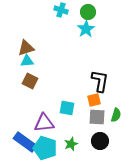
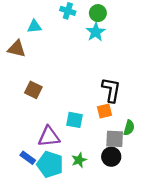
brown triangle: (26, 48) -> (17, 49), moved, turned 30
cyan triangle: (27, 61) -> (34, 26), moved
gray square: (97, 117) -> (115, 139), moved
blue rectangle: (25, 142) -> (28, 158), size x0.6

